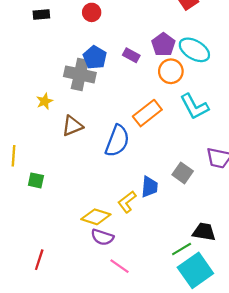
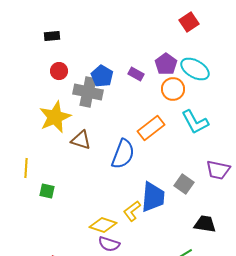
red circle: (92, 12) -> (59, 71), moved
yellow star: (45, 101) -> (55, 117), size x2.0
brown triangle: (72, 126) -> (81, 140), turned 40
blue trapezoid: (149, 187) -> (153, 197), size x1.5
black trapezoid: (204, 232) -> (205, 224), moved

